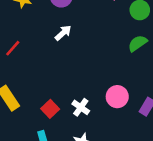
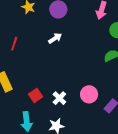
red line: (13, 48) -> (14, 44), turned -32

